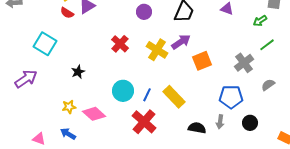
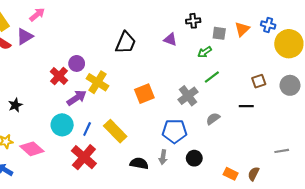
purple circle: (144, 12) -> (77, 63), moved
purple arrow: (181, 42) -> (77, 98), moved

